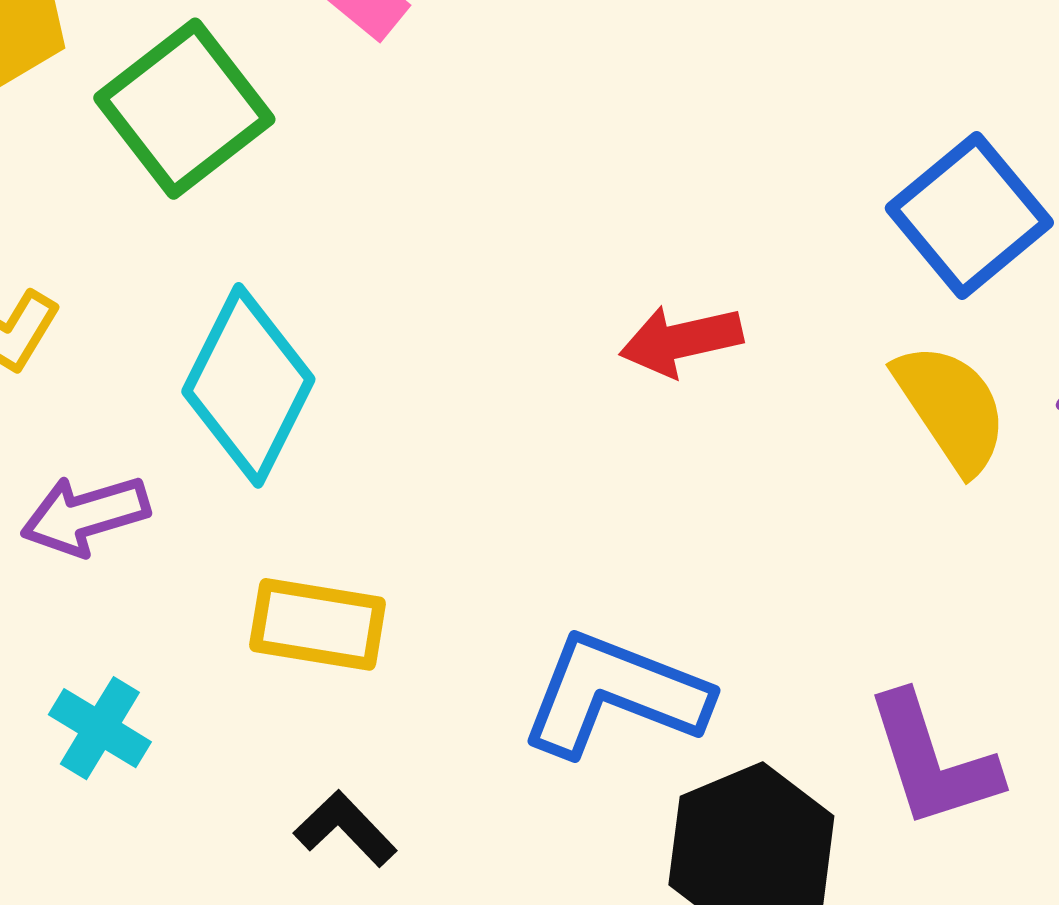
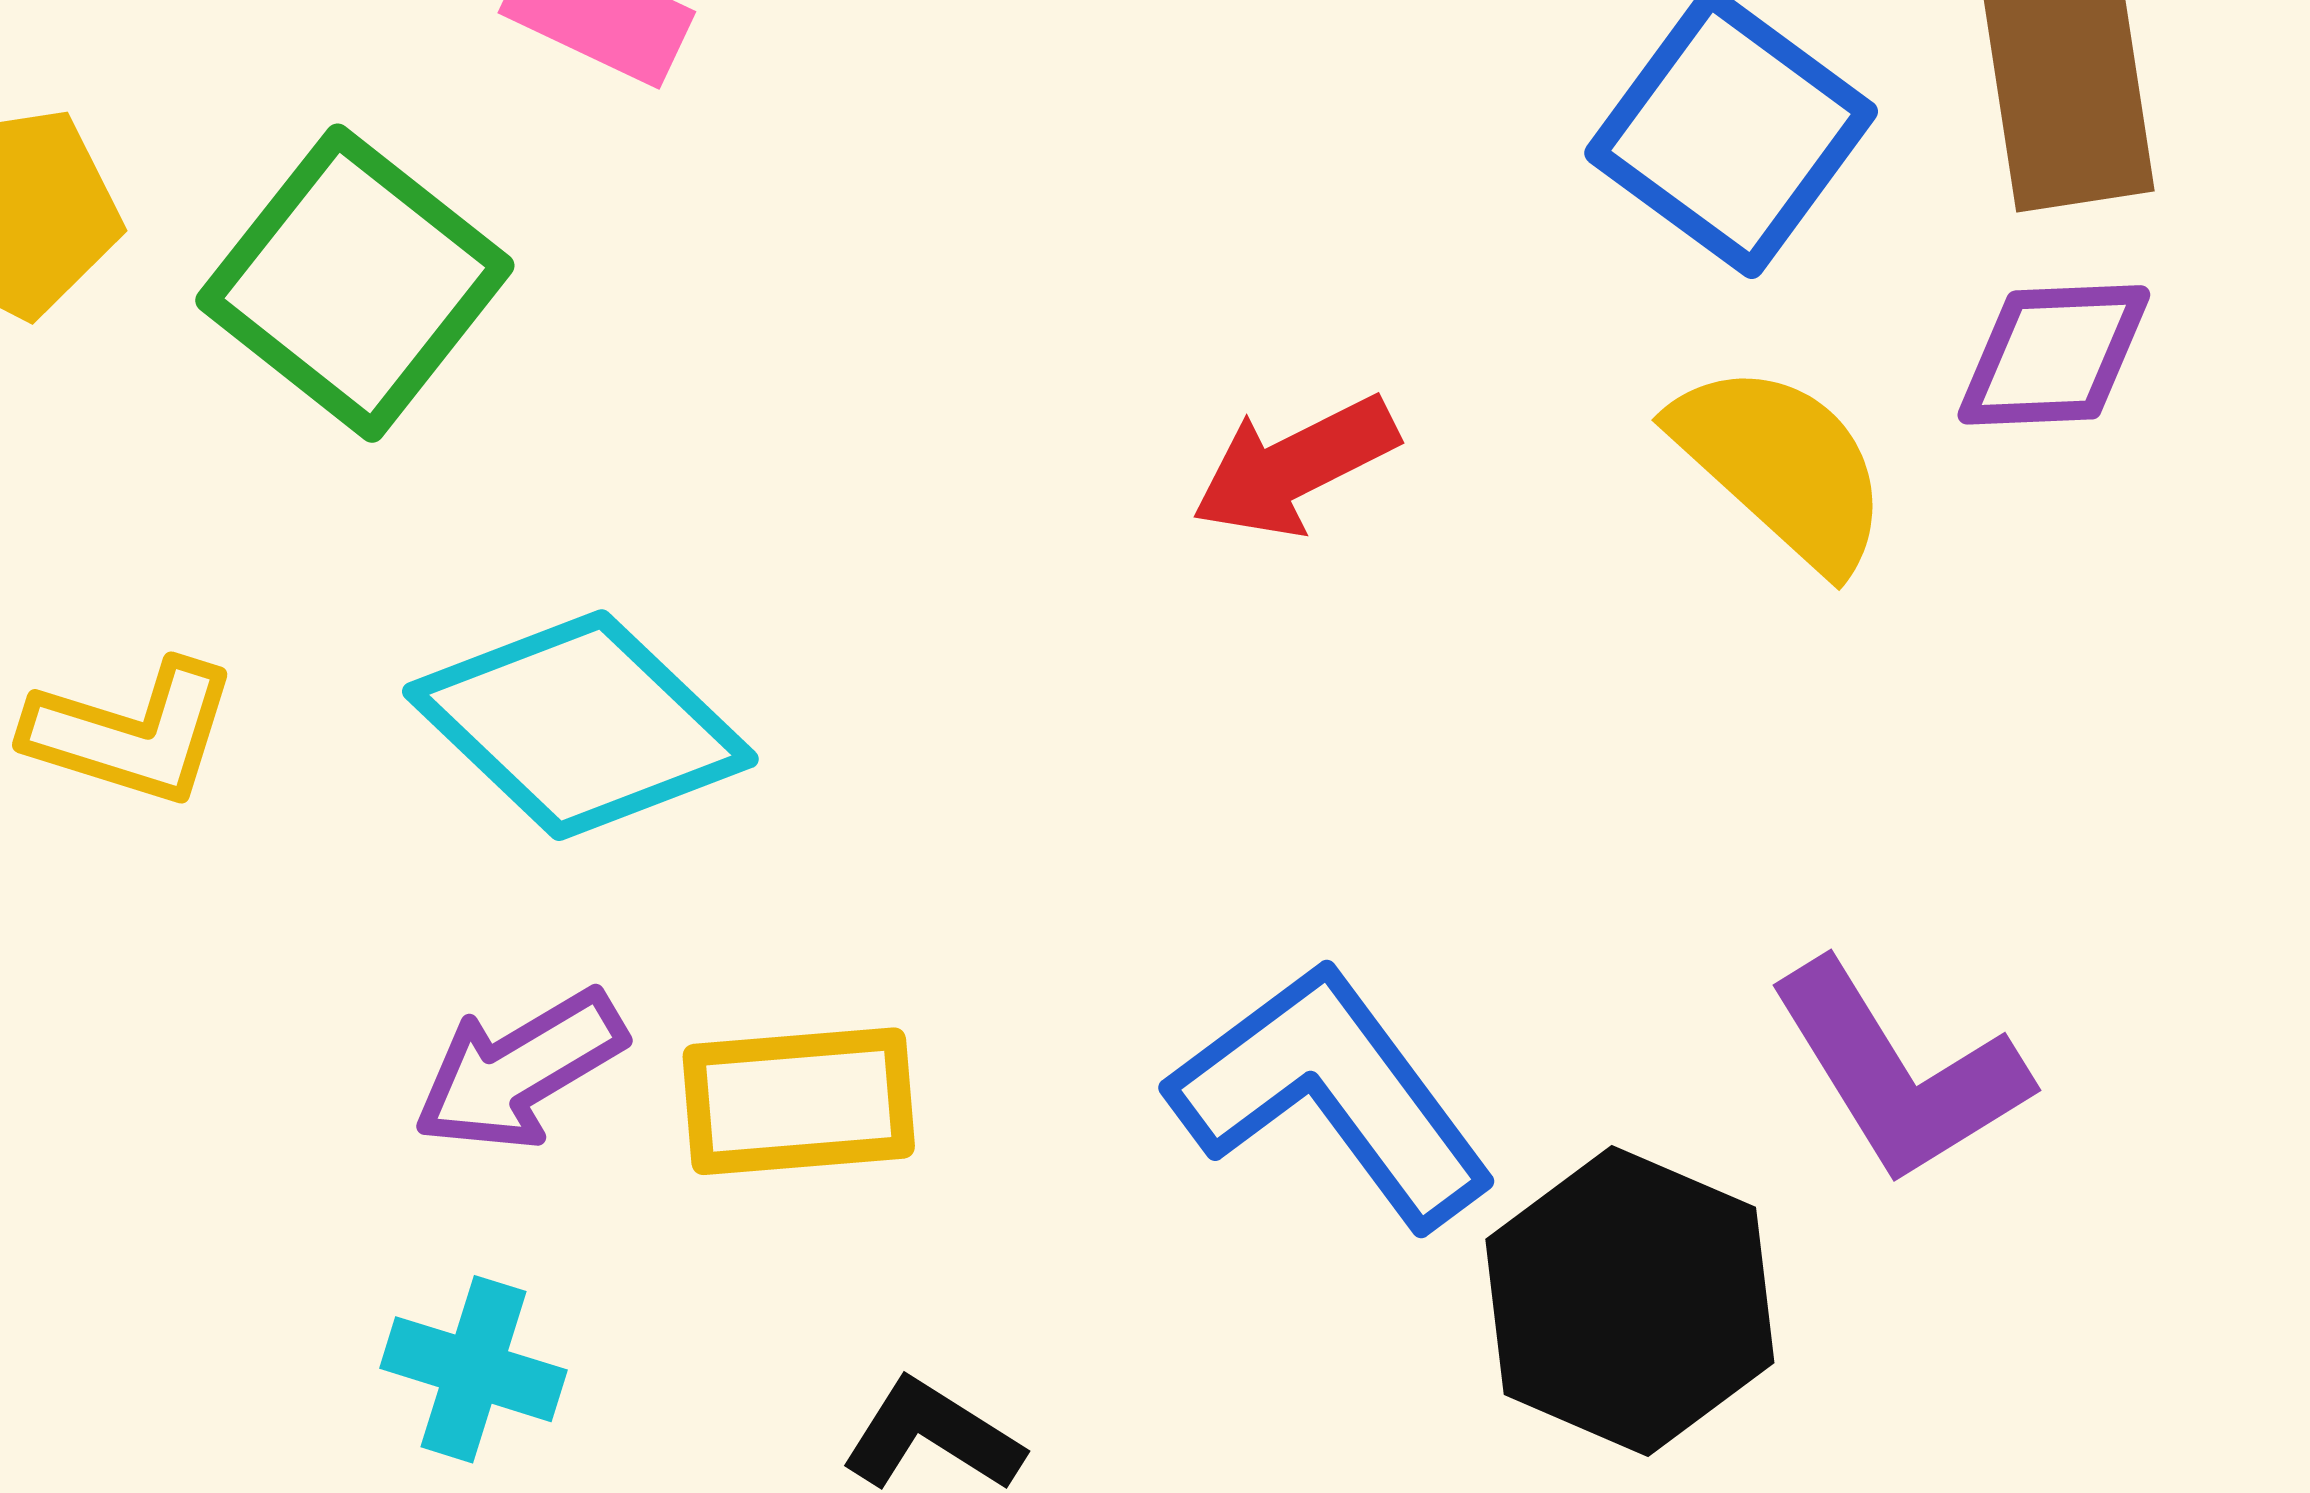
cyan diamond: (248, 385) -> (580, 725), turned -59
purple arrow: (85, 515) -> (519, 1070), moved
blue L-shape: (615, 694) -> (1332, 1094), turned 46

